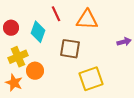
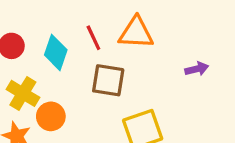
red line: (56, 14) -> (93, 38), moved
yellow cross: (18, 57) -> (23, 93), turned -36

